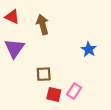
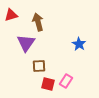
red triangle: (12, 17) -> (11, 15), turned -40
purple triangle: (14, 48) -> (26, 43), moved

